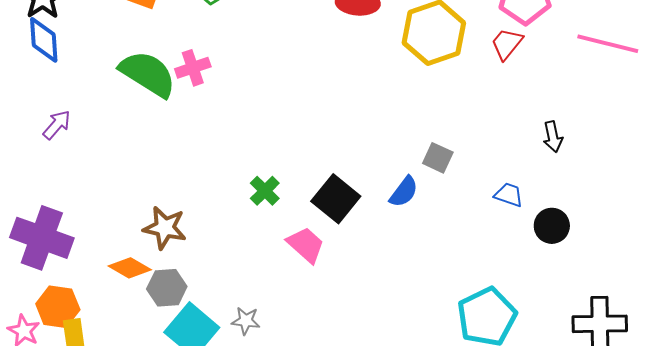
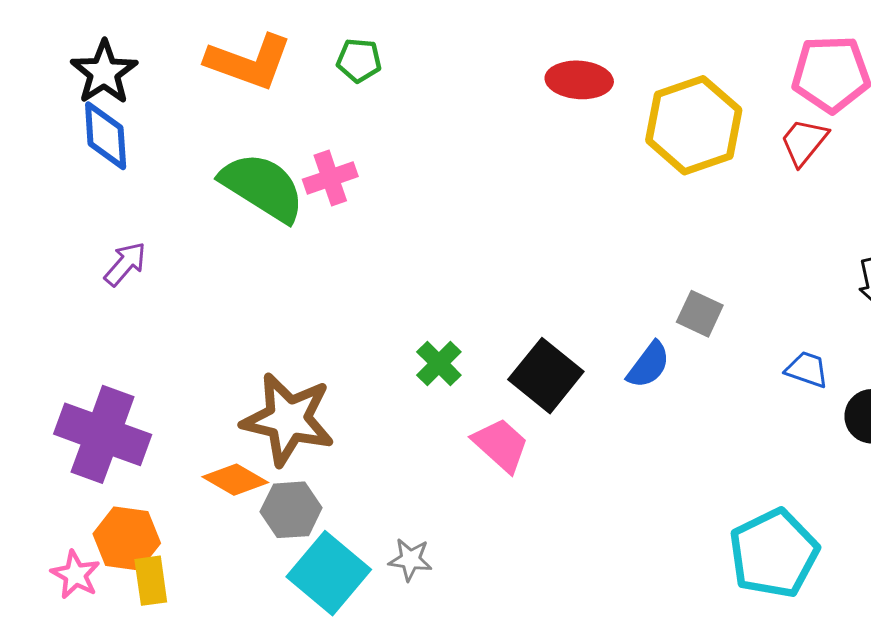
brown star: (165, 228) -> (288, 419), size x1.4

